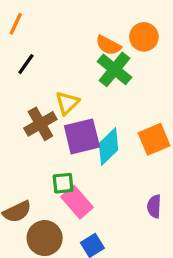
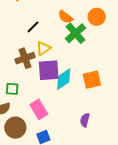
orange semicircle: (108, 45) -> (65, 17), moved
black line: (26, 64) -> (33, 27), moved
green square: (63, 183) -> (12, 89), moved

